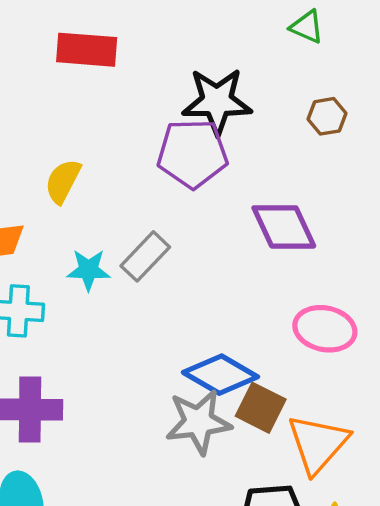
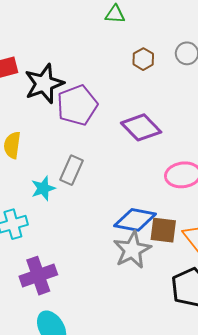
black star: (217, 101) -> (44, 84), moved

